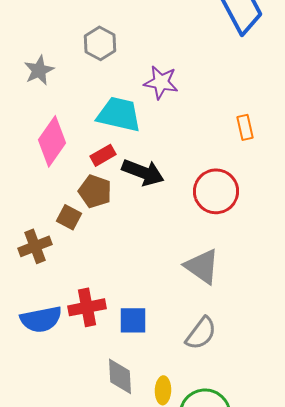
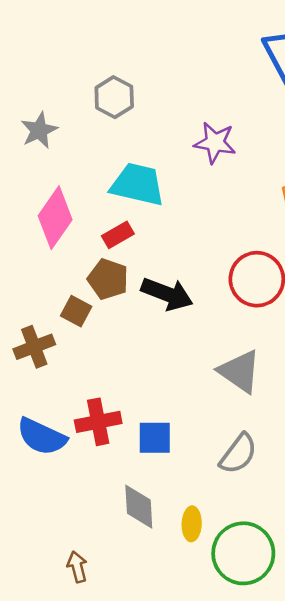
purple star: (161, 82) -> (215, 143), moved
black arrow: (143, 172) -> (167, 294), moved
blue semicircle: (41, 319) -> (42, 437), turned 36

